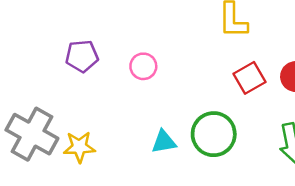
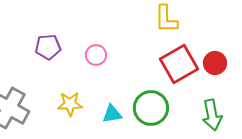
red square: (250, 78) -> (179, 64), size x1.5
yellow star: (79, 147) -> (70, 104), moved

